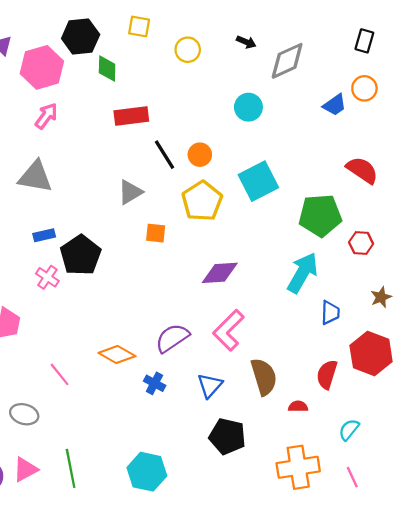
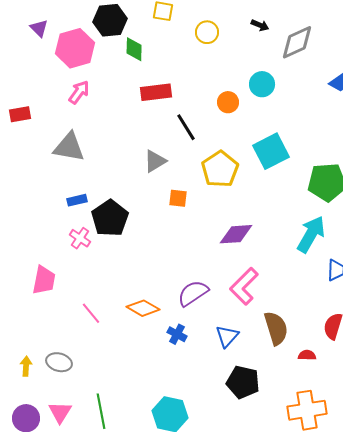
orange circle: (200, 155) -> (228, 102), moved
pink line: (60, 374) -> (91, 313), moved
pink triangle: (25, 469) -> (60, 412), turned -30

